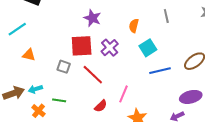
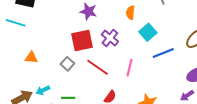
cyan line: (17, 29) -> (16, 23), moved, turned 60
gray square: (64, 67) -> (67, 64), turned 32
pink line: (124, 94) -> (129, 68), moved

